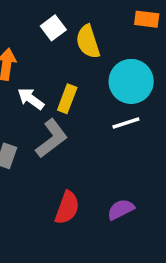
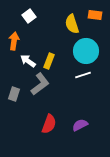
white square: (53, 28) -> (29, 16), moved
yellow semicircle: (88, 42) -> (72, 24), moved

